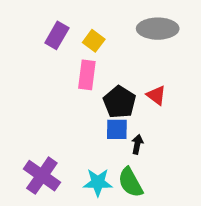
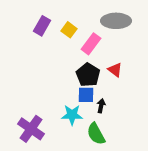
pink rectangle: (87, 75) -> (91, 44), moved, turned 30
cyan star: (98, 182) -> (72, 115), moved

